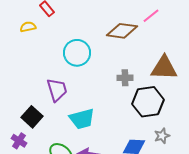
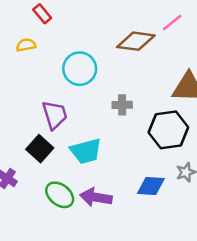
yellow semicircle: (28, 27) -> (26, 45), moved
gray cross: (125, 78) -> (122, 105), moved
black square: (32, 117) -> (40, 149), moved

